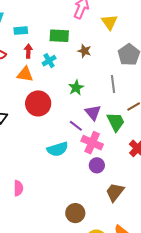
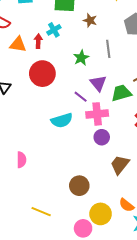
red arrow: (28, 51) -> (38, 41), moved
orange triangle: (25, 74) -> (18, 44), moved
gray line: (113, 84) -> (108, 49), moved
green trapezoid: (116, 122) -> (121, 93), turned -80
pink cross: (92, 143) -> (97, 114), turned -30

